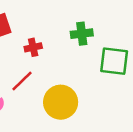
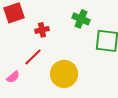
green cross: (82, 34) -> (81, 19), turned 30

